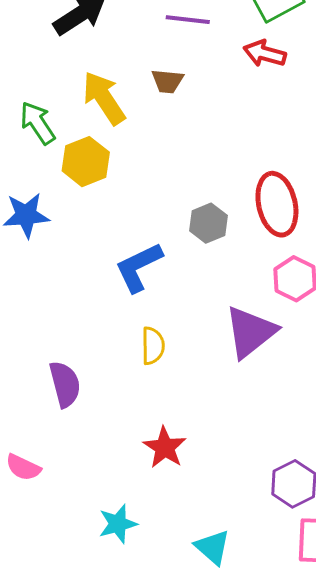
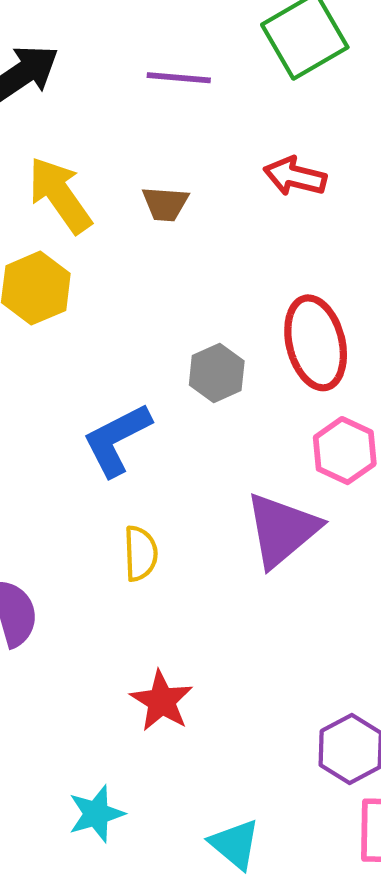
red arrow: (265, 53) -> (295, 176), moved
brown trapezoid: (167, 81) -> (165, 204), moved

